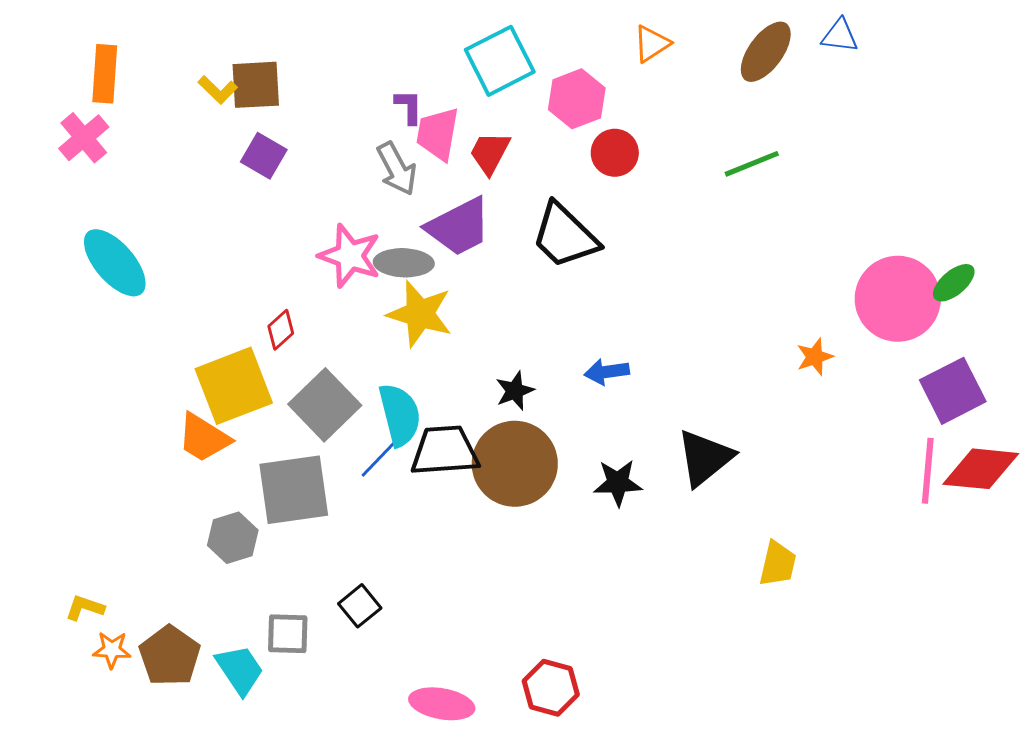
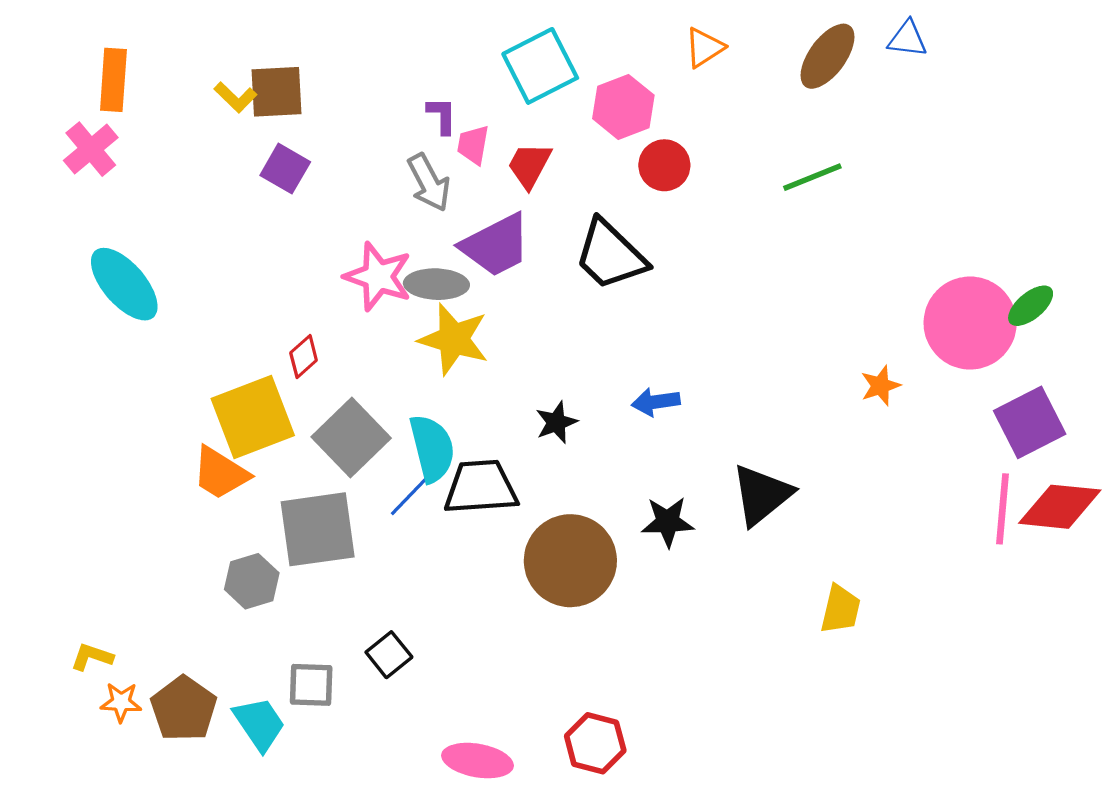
pink trapezoid: (438, 134) -> (473, 145), size x0.7
brown circle: (515, 464) -> (570, 561), moved

